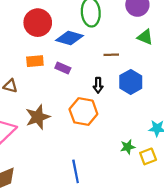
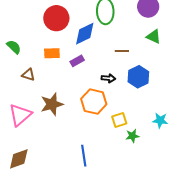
blue diamond: (70, 38) -> (85, 34), turned -45
purple rectangle: (63, 68) -> (77, 61), turned -56
black arrow: (98, 85) -> (108, 78), turned -88
yellow square: (148, 156) -> (119, 120), moved

